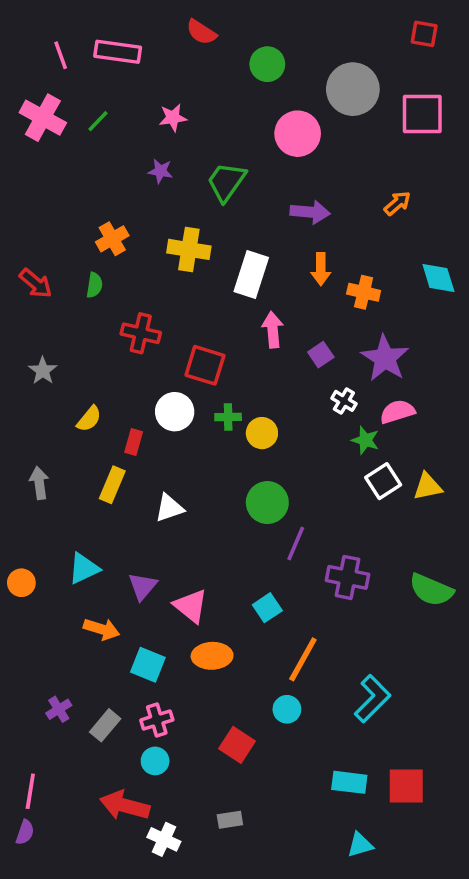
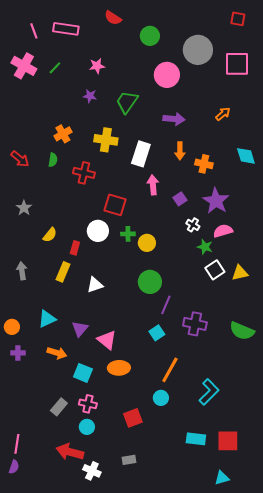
red cross: (141, 333) -> (84, 173), moved
cyan square: (267, 608) -> (157, 333), moved
purple cross: (59, 709) -> (18, 353), moved, turned 32
pink cross: (157, 720) -> (88, 404), turned 30
red square: (237, 745) -> (133, 418), turned 36
cyan triangle: (360, 845) -> (222, 478), moved

